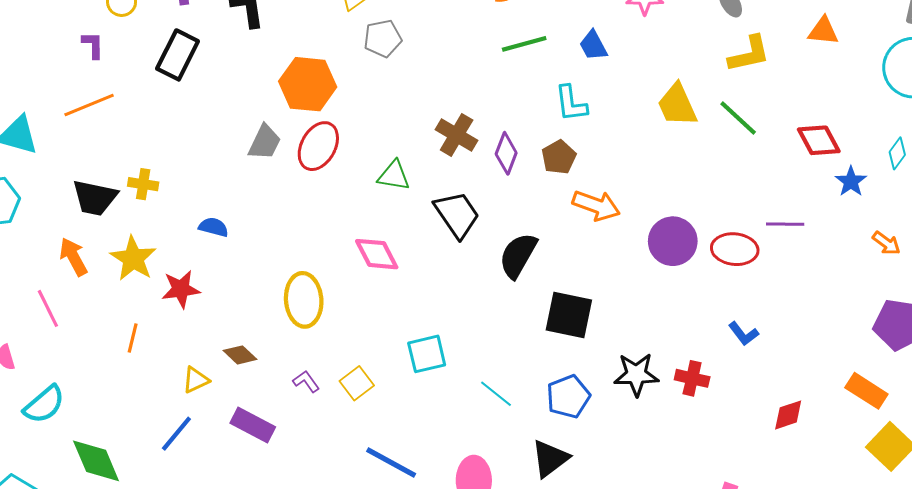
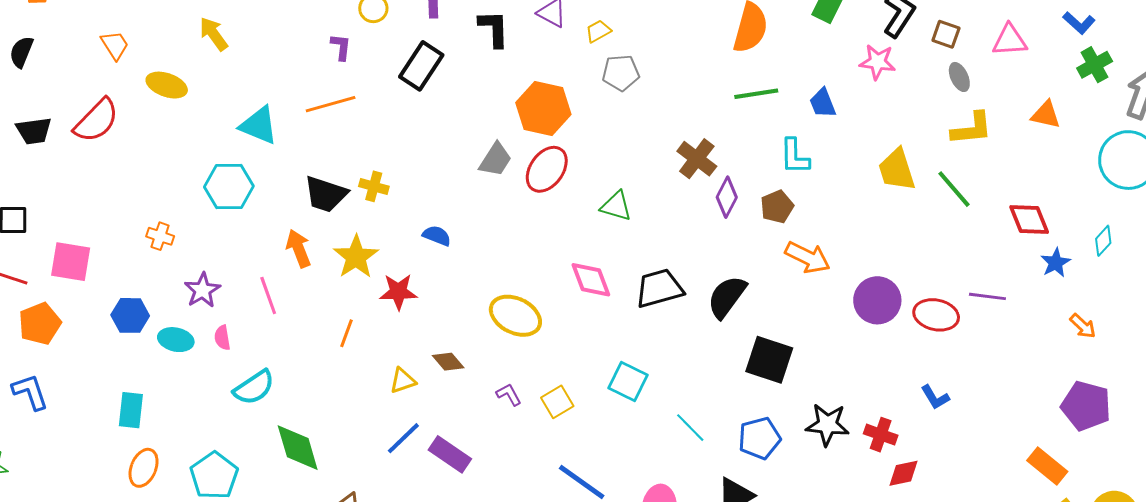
brown cross: (457, 135) -> (697, 159), moved
black trapezoid: (457, 214) -> (659, 288), moved, turned -78
yellow ellipse: (304, 300) -> (515, 316), turned -66
cyan square: (427, 354) -> (628, 381), turned 33
red diamond: (788, 415) -> (904, 473), moved
purple rectangle: (253, 425) -> (450, 454), moved
blue line: (176, 434) -> (403, 438), moved

